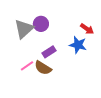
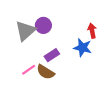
red arrow: (87, 29) -> (92, 31), turned -136

